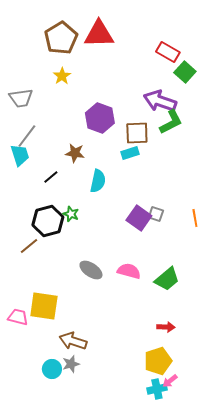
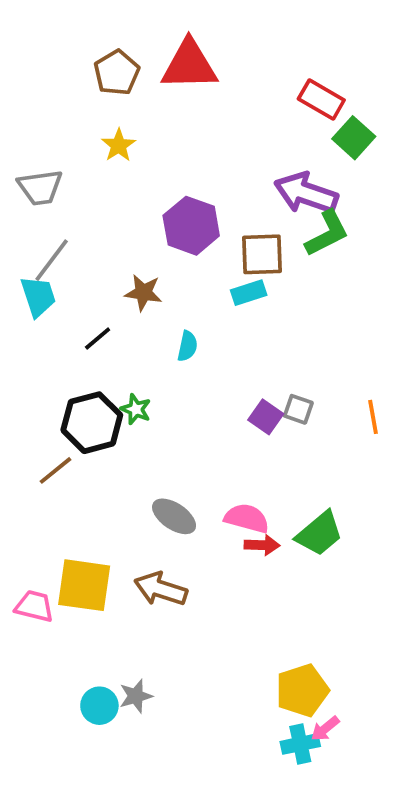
brown pentagon: (61, 38) -> (117, 73), size x0.7
cyan semicircle: (98, 181) -> (187, 346), size x0.7
purple square: (139, 218) -> (266, 417), size x0.7
red arrow: (166, 327) -> (262, 545), moved
brown arrow: (73, 341) -> (161, 589), moved

